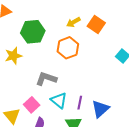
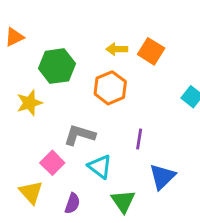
yellow arrow: (73, 22) -> (117, 49), turned 32
purple line: (80, 103) -> (139, 139), moved
pink square: (32, 105) -> (52, 163), moved

